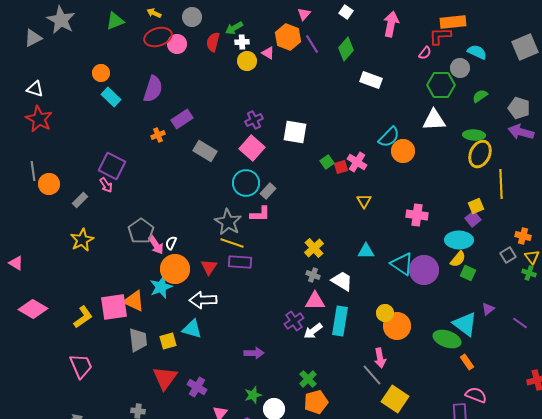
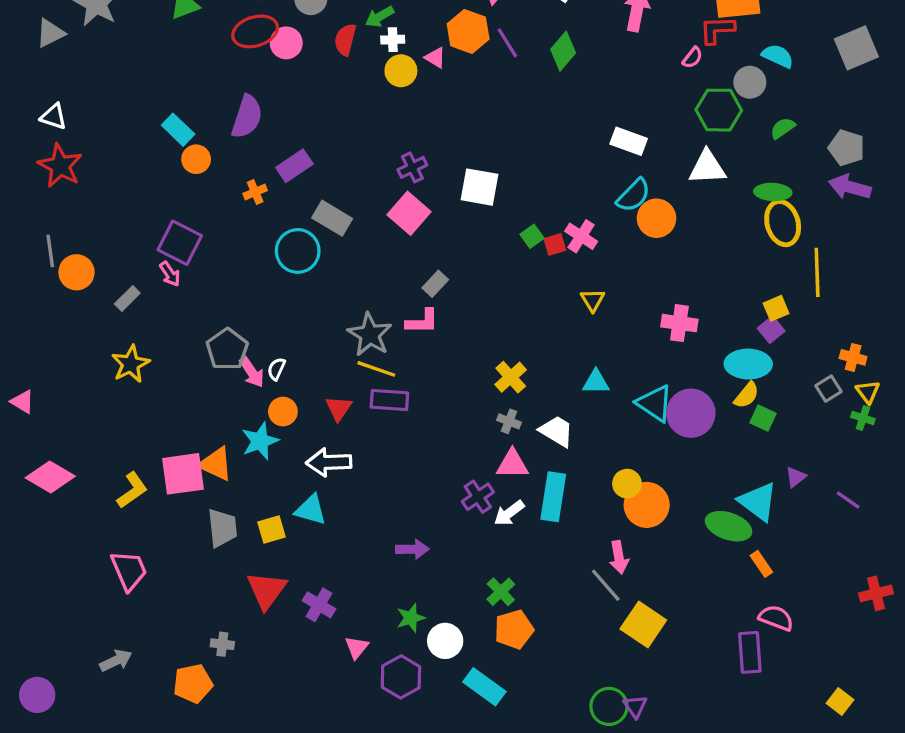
orange circle: (101, 73) -> (196, 159), moved
white rectangle: (371, 80) -> (629, 141), moved
yellow ellipse: (480, 154) -> (783, 223), turned -40
cyan circle: (246, 183) -> (298, 251), moved
orange circle: (175, 269) -> (283, 412), size x0.6

